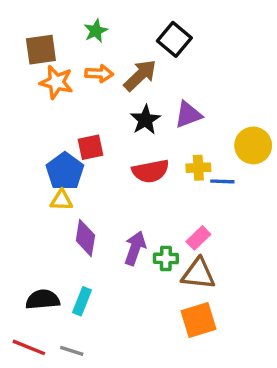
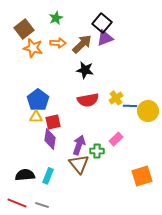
brown square: (41, 50) -> (24, 29), turned -30
purple triangle: (188, 115) -> (105, 38), moved
black star: (145, 120) -> (85, 70), turned -30
yellow circle: (253, 145) -> (148, 111), moved
red square: (91, 147) -> (53, 122), moved
yellow cross: (198, 168) -> (116, 98), turned -32
brown triangle: (198, 274) -> (79, 164), moved, turned 45
orange square: (198, 320) -> (142, 176), moved

